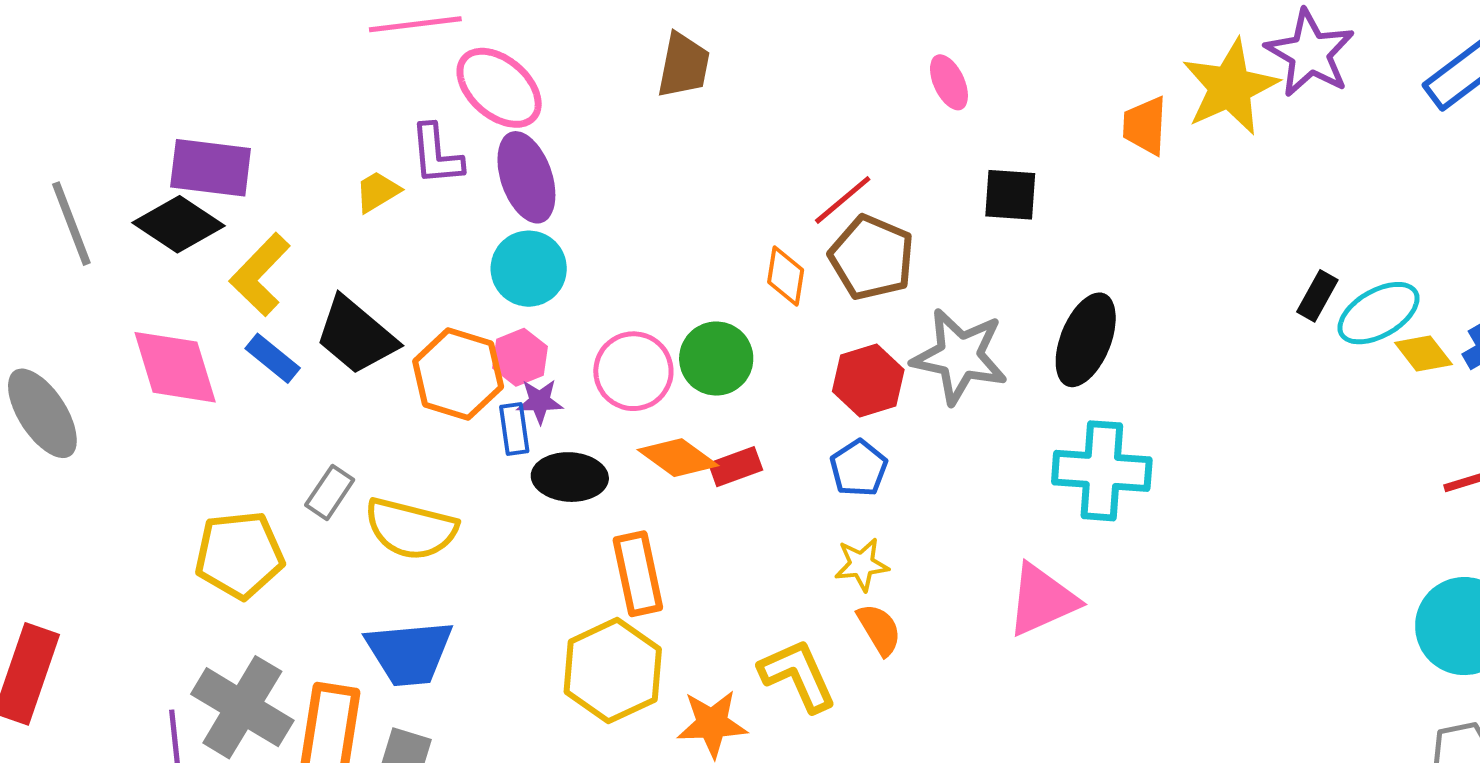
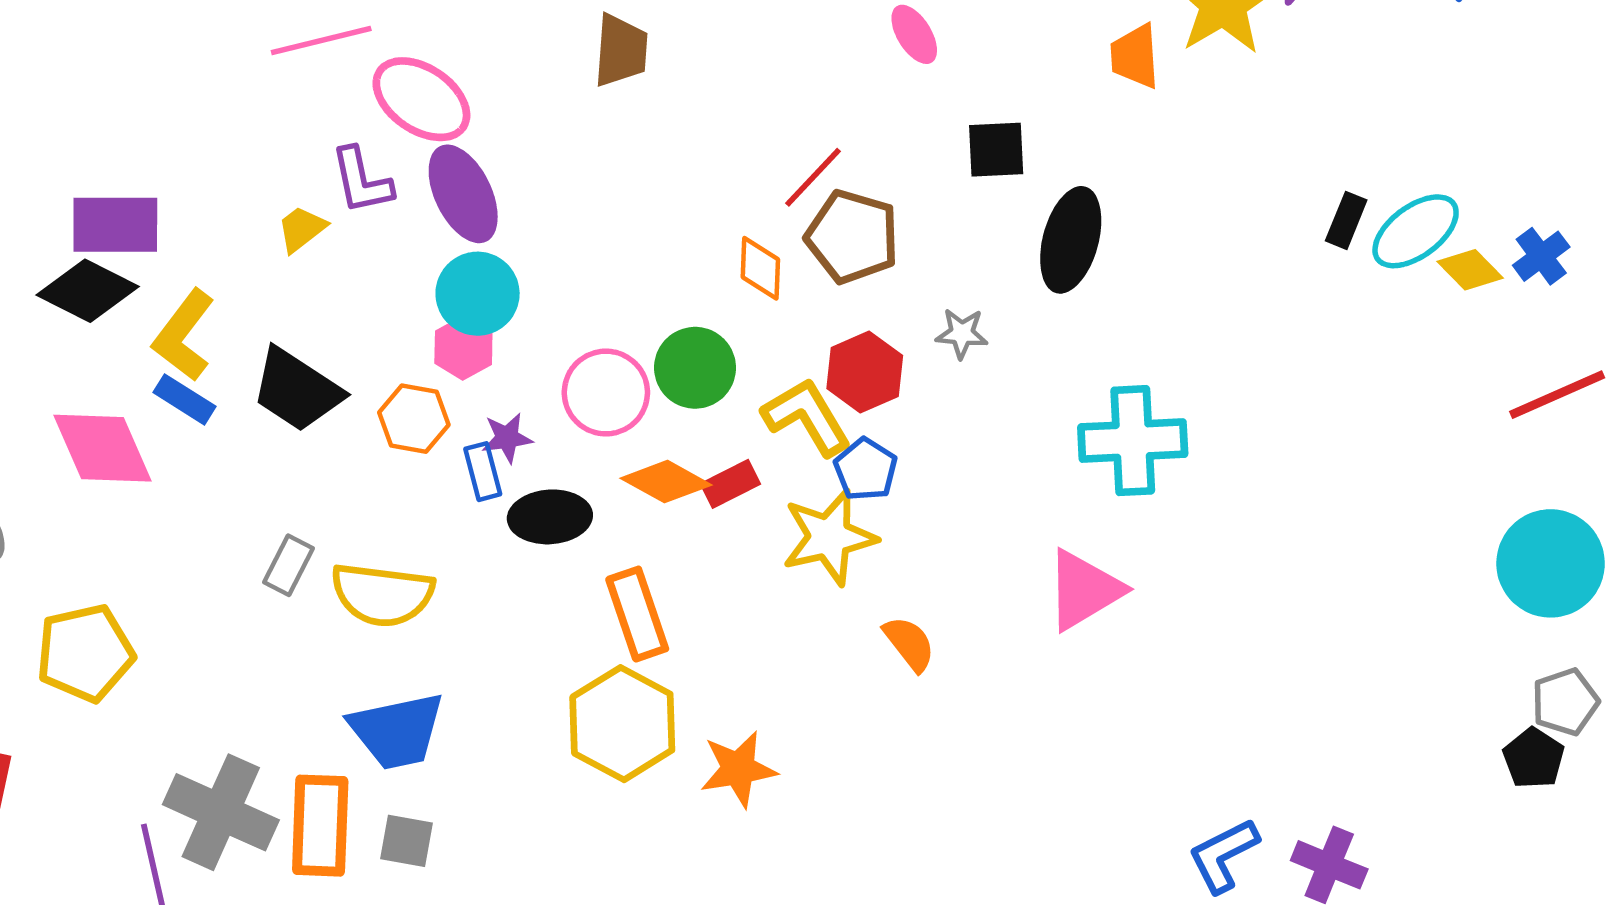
black ellipse: (1086, 340) -> (1071, 240), moved
gray star: (960, 356) -> (962, 333), size x0.5
pink hexagon: (520, 357) -> (463, 348), moved
blue rectangle: (273, 358) -> (185, 399), moved
orange hexagon: (458, 374) -> (414, 419), size x0.7
yellow pentagon: (239, 555) -> (85, 653), moved
yellow star: (862, 564) -> (829, 537), moved, size x1.6
yellow L-shape: (798, 675) -> (807, 417), moved

